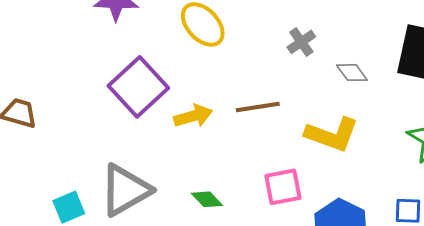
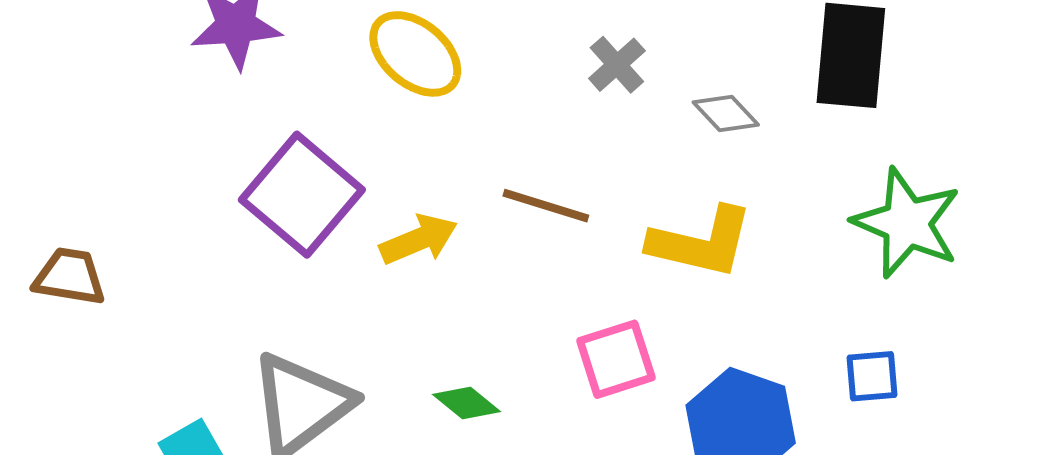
brown line: (258, 107) -> (546, 206), turned 33

